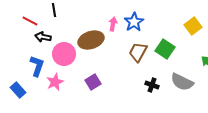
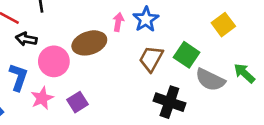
purple square: (93, 82) -> (78, 102), moved
gray semicircle: (182, 82) -> (210, 80), moved
black cross: (152, 85) -> (169, 102), size x1.6

